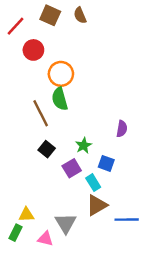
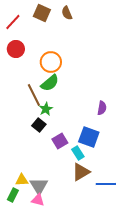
red circle: (33, 50) -> (16, 49), moved
green semicircle: (60, 99) -> (50, 83), turned -114
green star: (84, 146) -> (46, 109), moved
blue square: (106, 163) -> (89, 137), size x1.5
gray triangle: (66, 223) -> (39, 186), moved

